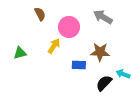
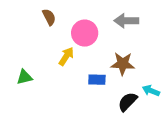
gray arrow: (103, 17) -> (126, 21), turned -30
green triangle: (20, 53) -> (25, 77), moved

